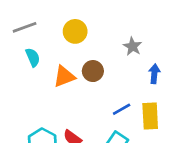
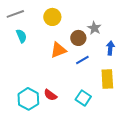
brown circle: (93, 71) -> (78, 38), moved
orange triangle: (64, 76) -> (58, 50), moved
blue line: (122, 109) -> (82, 60), moved

